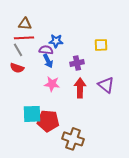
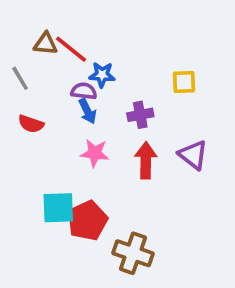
red line: (24, 38) -> (71, 49), moved, turned 42
gray line: (18, 50) -> (20, 78), moved
red pentagon: (48, 121) -> (87, 220), turned -30

